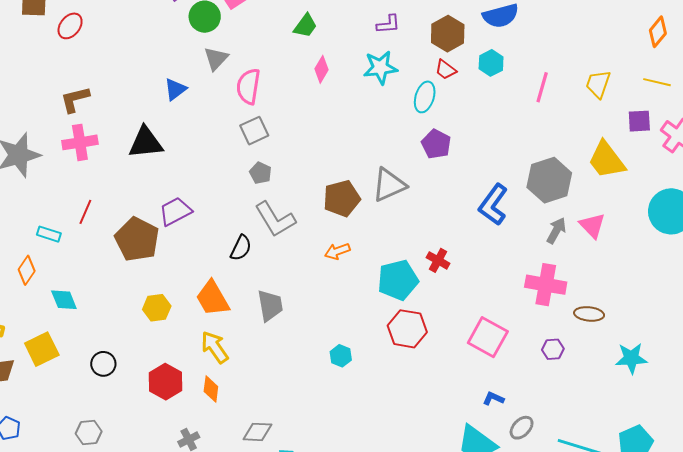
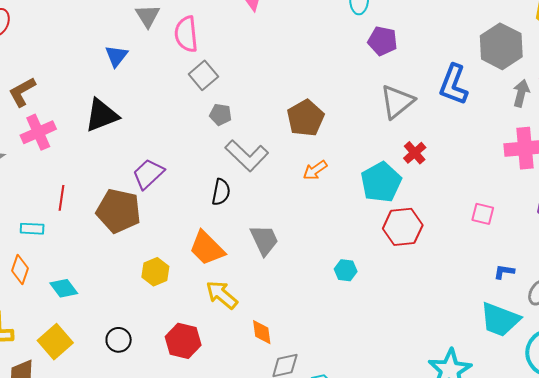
gray triangle: (389, 185) -> (397, 102), moved
red cross: (438, 260) -> (415, 153), turned 35
pink square: (488, 337) -> (483, 214), size x0.6
orange diamond: (211, 389) -> (262, 332), moved

